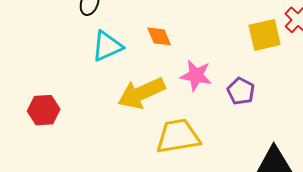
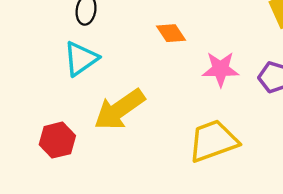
cyan triangle: (107, 46) -> (81, 59), moved
yellow arrow: (141, 93) -> (119, 110), moved

